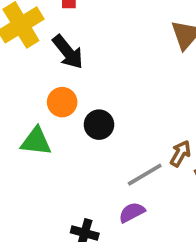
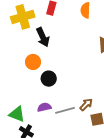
green triangle: (36, 141) -> (17, 114), moved
purple semicircle: (132, 212) -> (44, 107), moved

